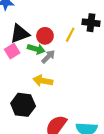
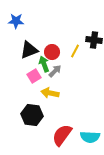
green arrow: (36, 49) -> (44, 64), turned -126
pink square: (12, 51) -> (34, 76), moved

